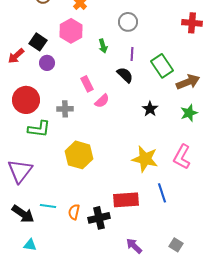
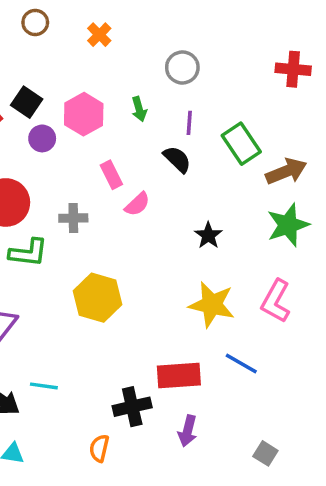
pink hexagon: (71, 31) -> (84, 114), moved
black star: (150, 109) -> (208, 235), moved
green star: (189, 113) -> (288, 225), size x1.4
blue line: (162, 193) -> (241, 363), turned -42
orange semicircle: (74, 212) -> (99, 448), moved
purple arrow: (134, 246) -> (188, 431), moved, turned -120

